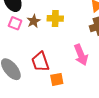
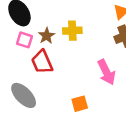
red trapezoid: (40, 62) -> (42, 62), moved

